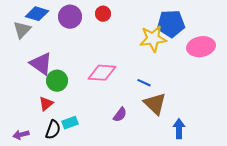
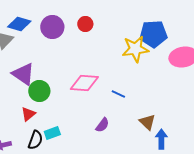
blue line: (144, 83) -> (118, 94), moved
brown triangle: (155, 104) -> (147, 122), moved, size x0.7

